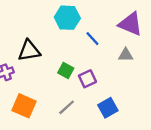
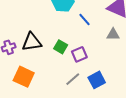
black triangle: (29, 51) -> (32, 42), moved
gray line: (67, 107) -> (73, 79), moved

